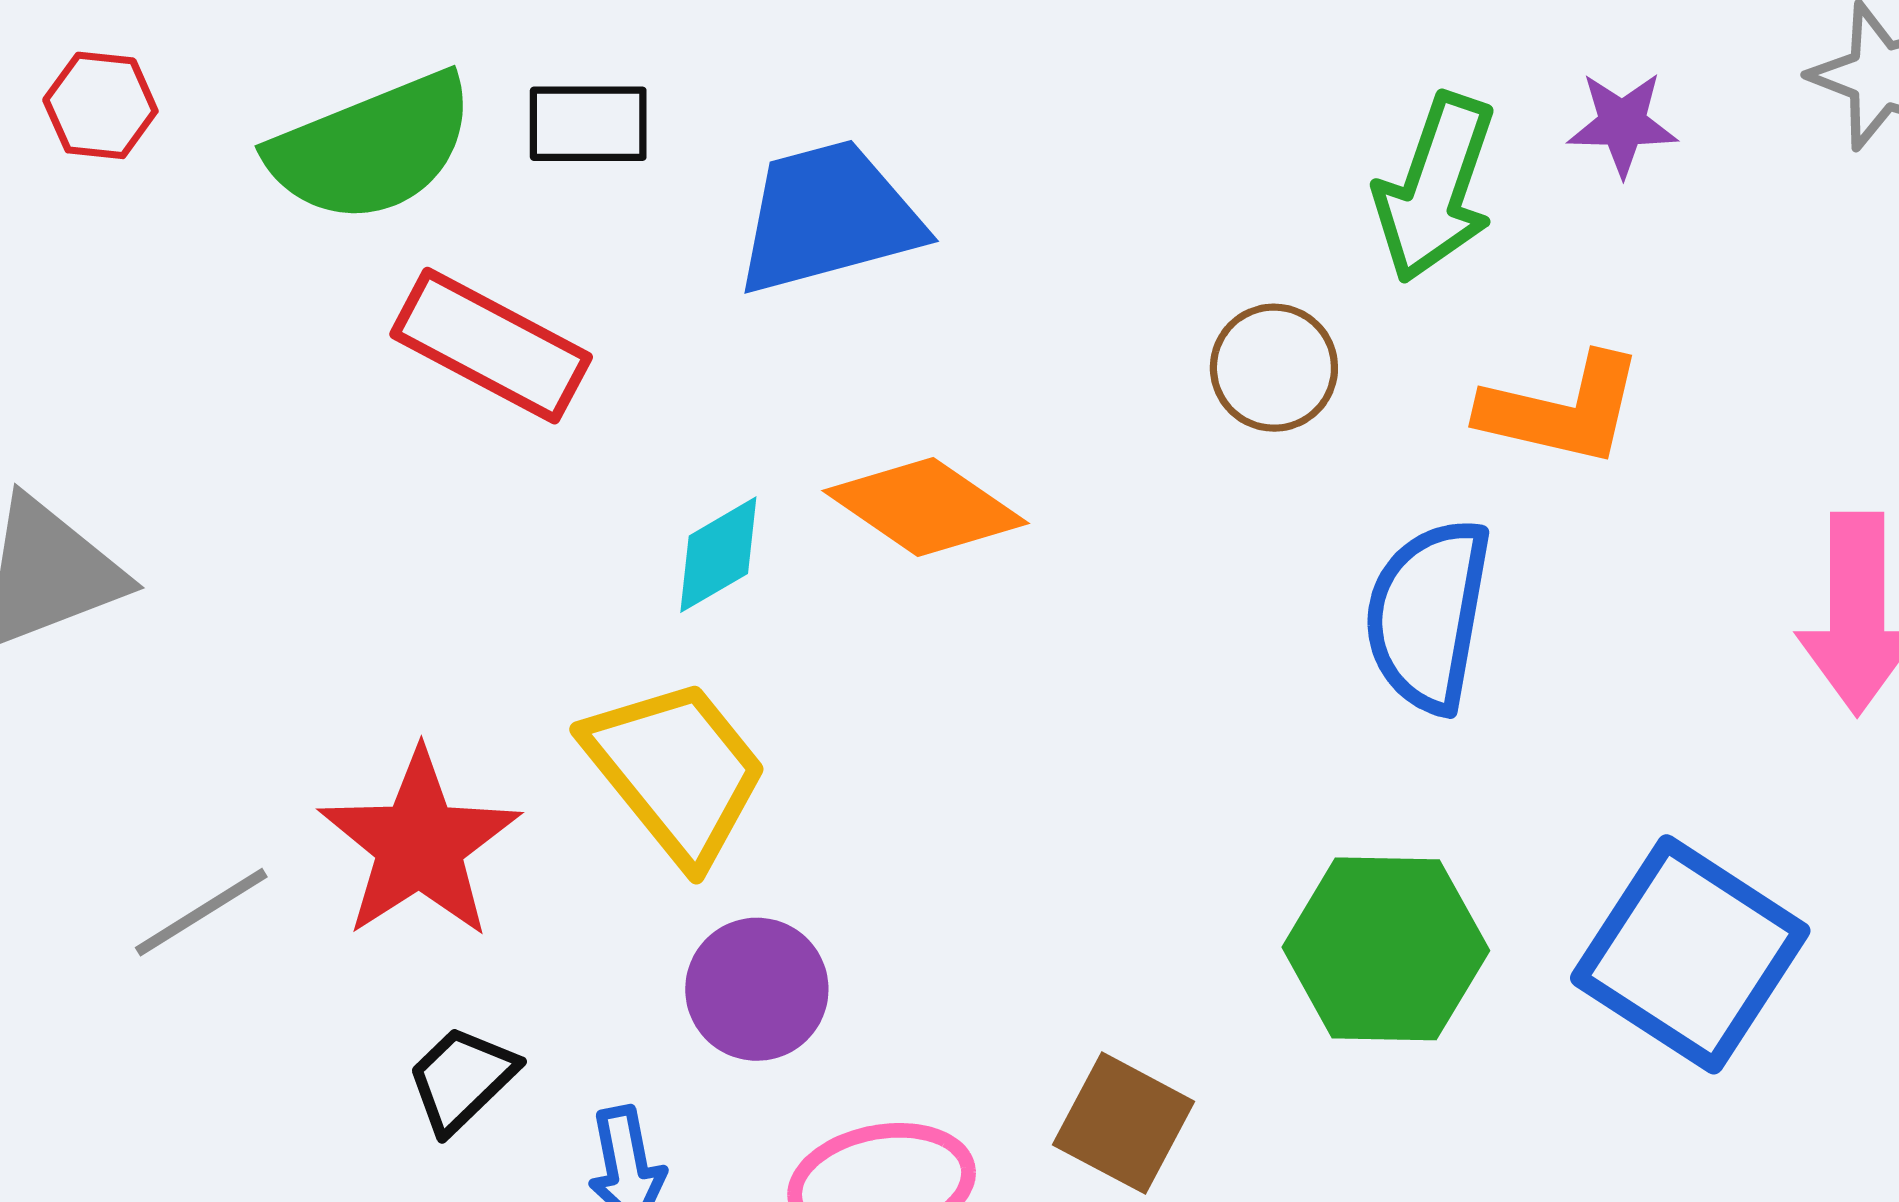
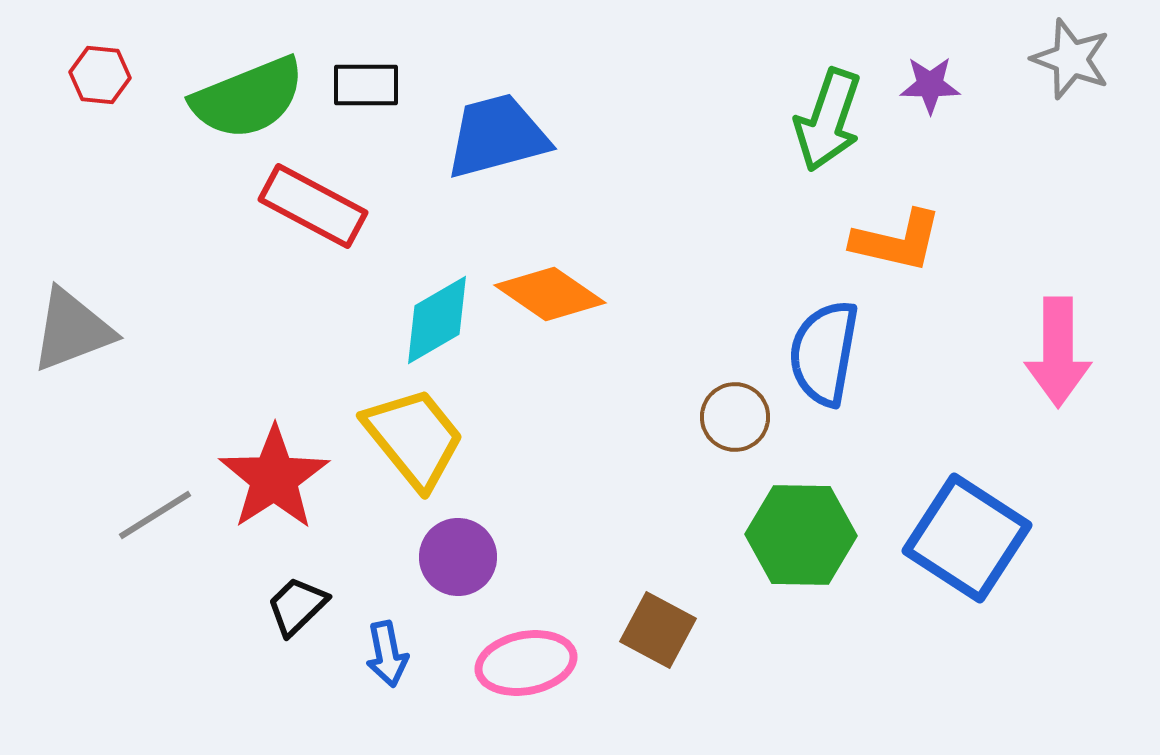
brown circle: (1274, 368) -> (735, 417), moved
cyan diamond: (718, 555) -> (437, 320), size x1.4

